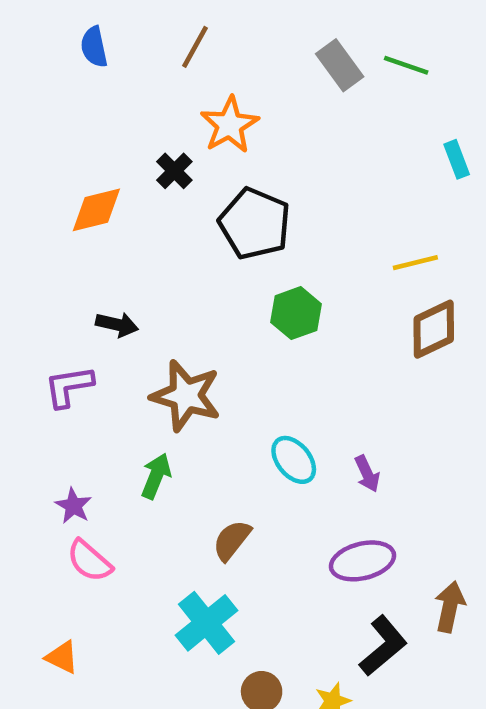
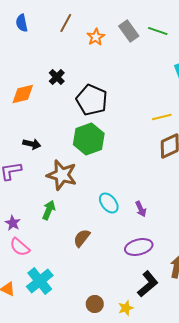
orange star: (229, 125) -> (96, 37), moved, size x0.7
green hexagon: (296, 313) -> (89, 139), moved, size x1.4
cyan cross: (207, 623) -> (40, 281), moved

